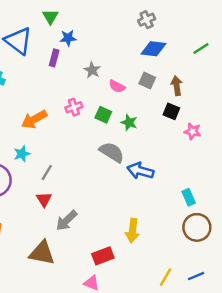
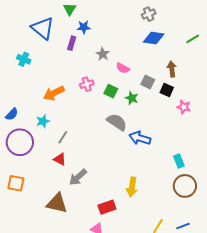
gray square: (147, 81) -> (148, 82), moved
red triangle: (44, 199) -> (60, 159), turned -32

